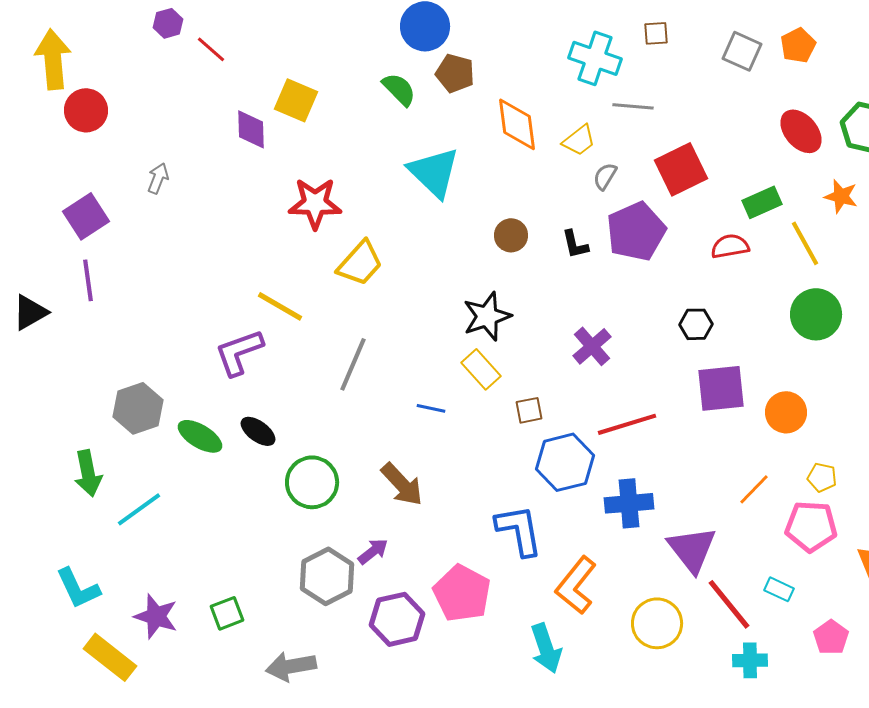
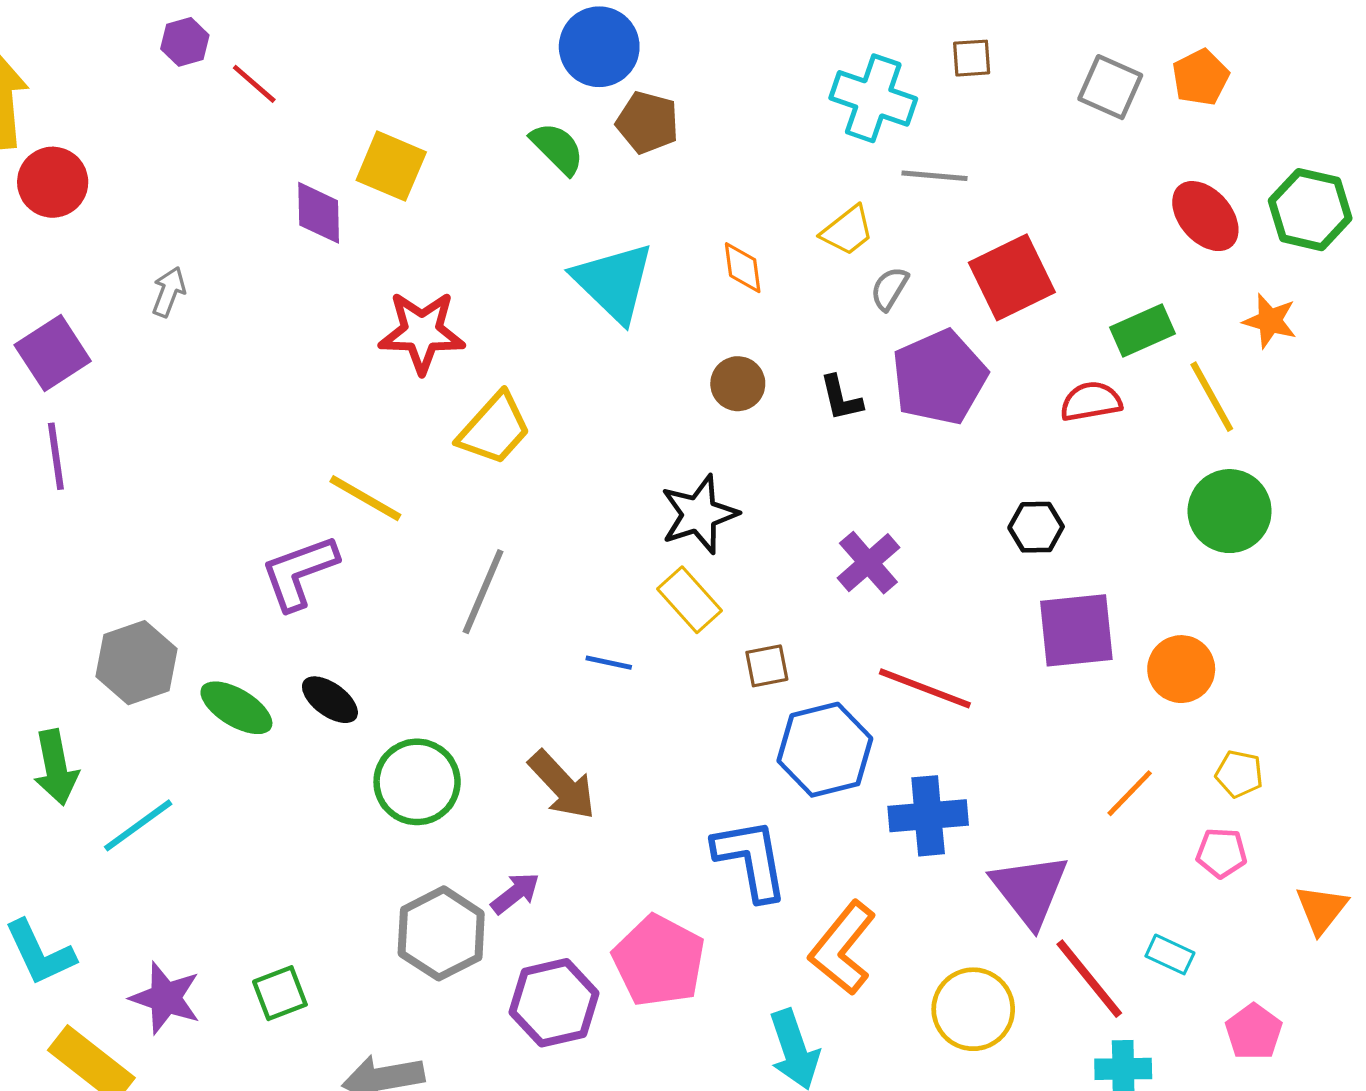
orange diamond: (517, 124) -> (743, 268), moved, size x0.6
red line: (627, 424) -> (925, 688), turned 38
pink pentagon: (811, 526) -> (1221, 853), size x0.6

